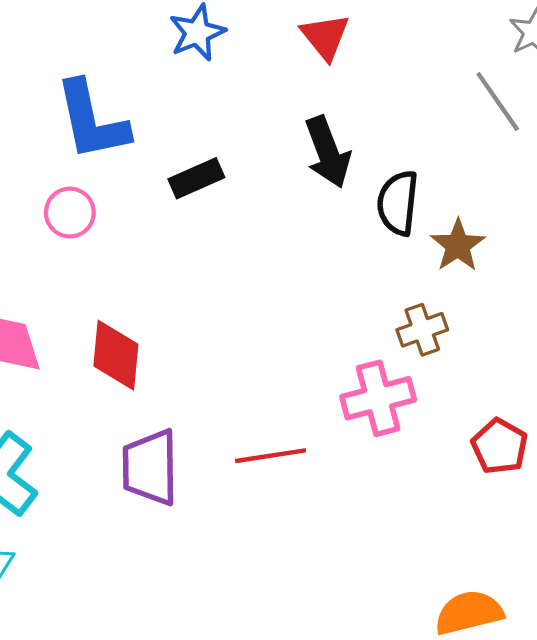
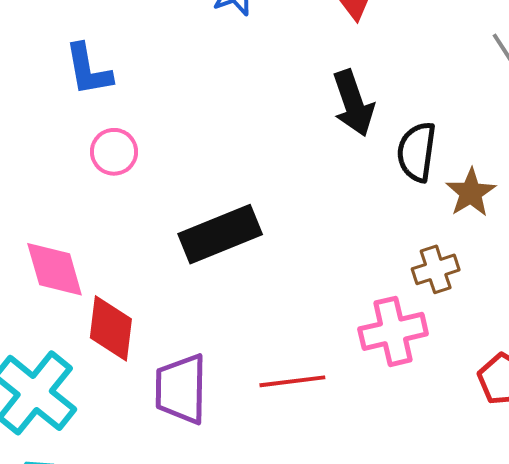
blue L-shape: (92, 121) -> (88, 70), moved, size x0.7
black rectangle: (196, 178) -> (220, 234), moved, size x1.6
red diamond: (116, 355) -> (111, 328), moved

